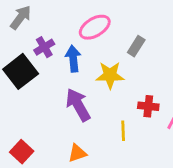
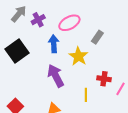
purple cross: (44, 47) -> (38, 20), moved
yellow star: (110, 75) -> (78, 56), turned 30

